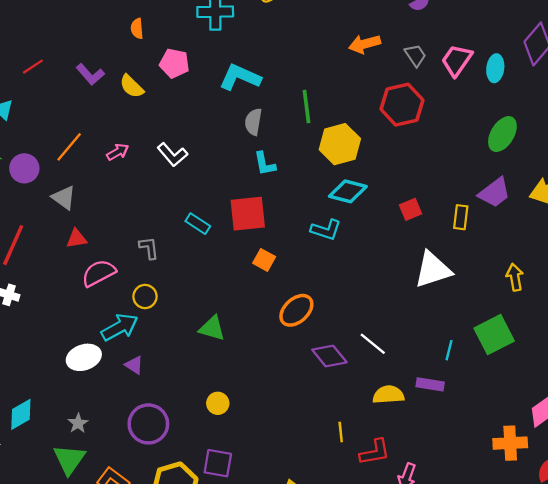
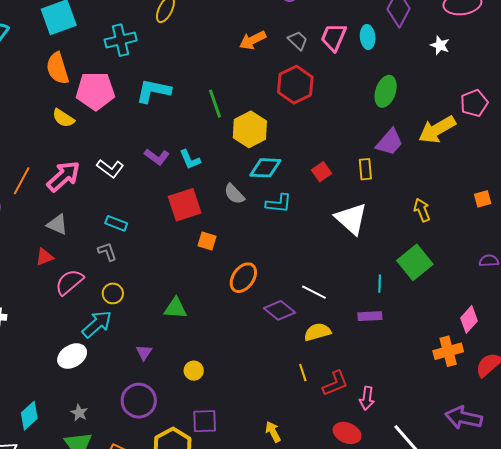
orange semicircle: (137, 29) -> (58, 68), size x1.8
pink pentagon: (174, 63) -> (95, 91), size x1.5
purple L-shape: (90, 74) -> (157, 157), moved
gray semicircle: (253, 122) -> (234, 194), moved, turned -40
pink arrow: (118, 152) -> (63, 176), size x1.8
gray triangle: (64, 198) -> (57, 224), moved
cyan rectangle: (198, 224) -> (116, 223), moved
cyan L-shape: (326, 230) -> (279, 203), moved
white triangle: (433, 270) -> (351, 219), turned -48
purple triangle: (134, 365) -> (144, 352), moved, turned 42
yellow semicircle: (388, 395) -> (317, 332), moved

